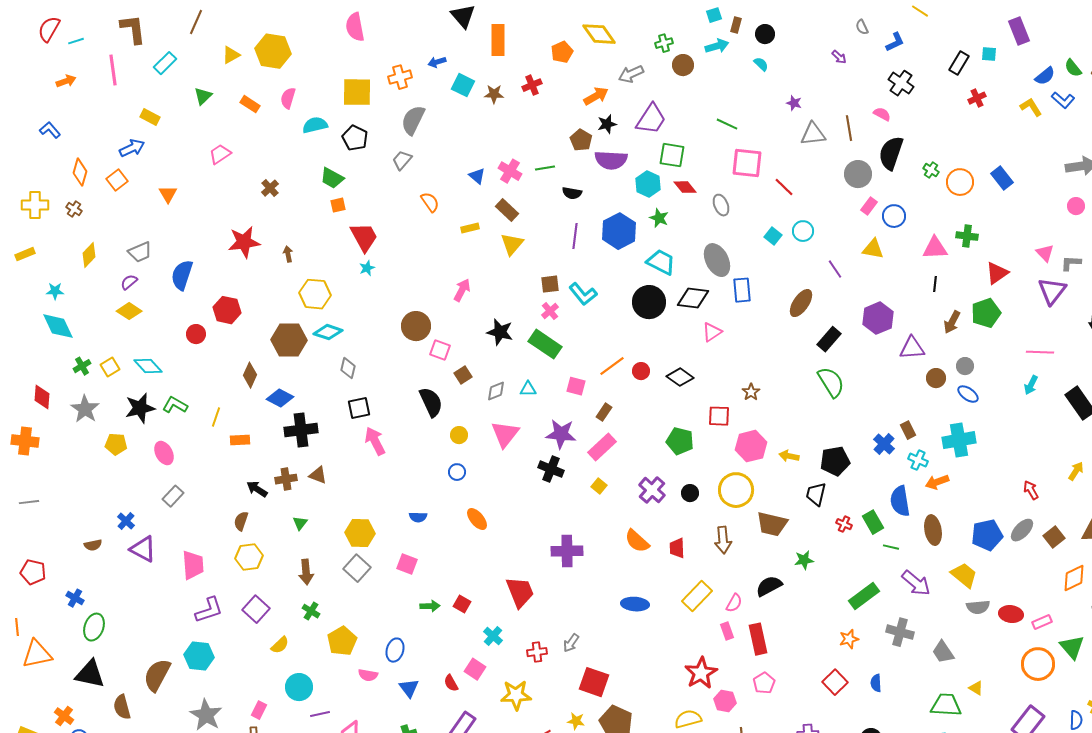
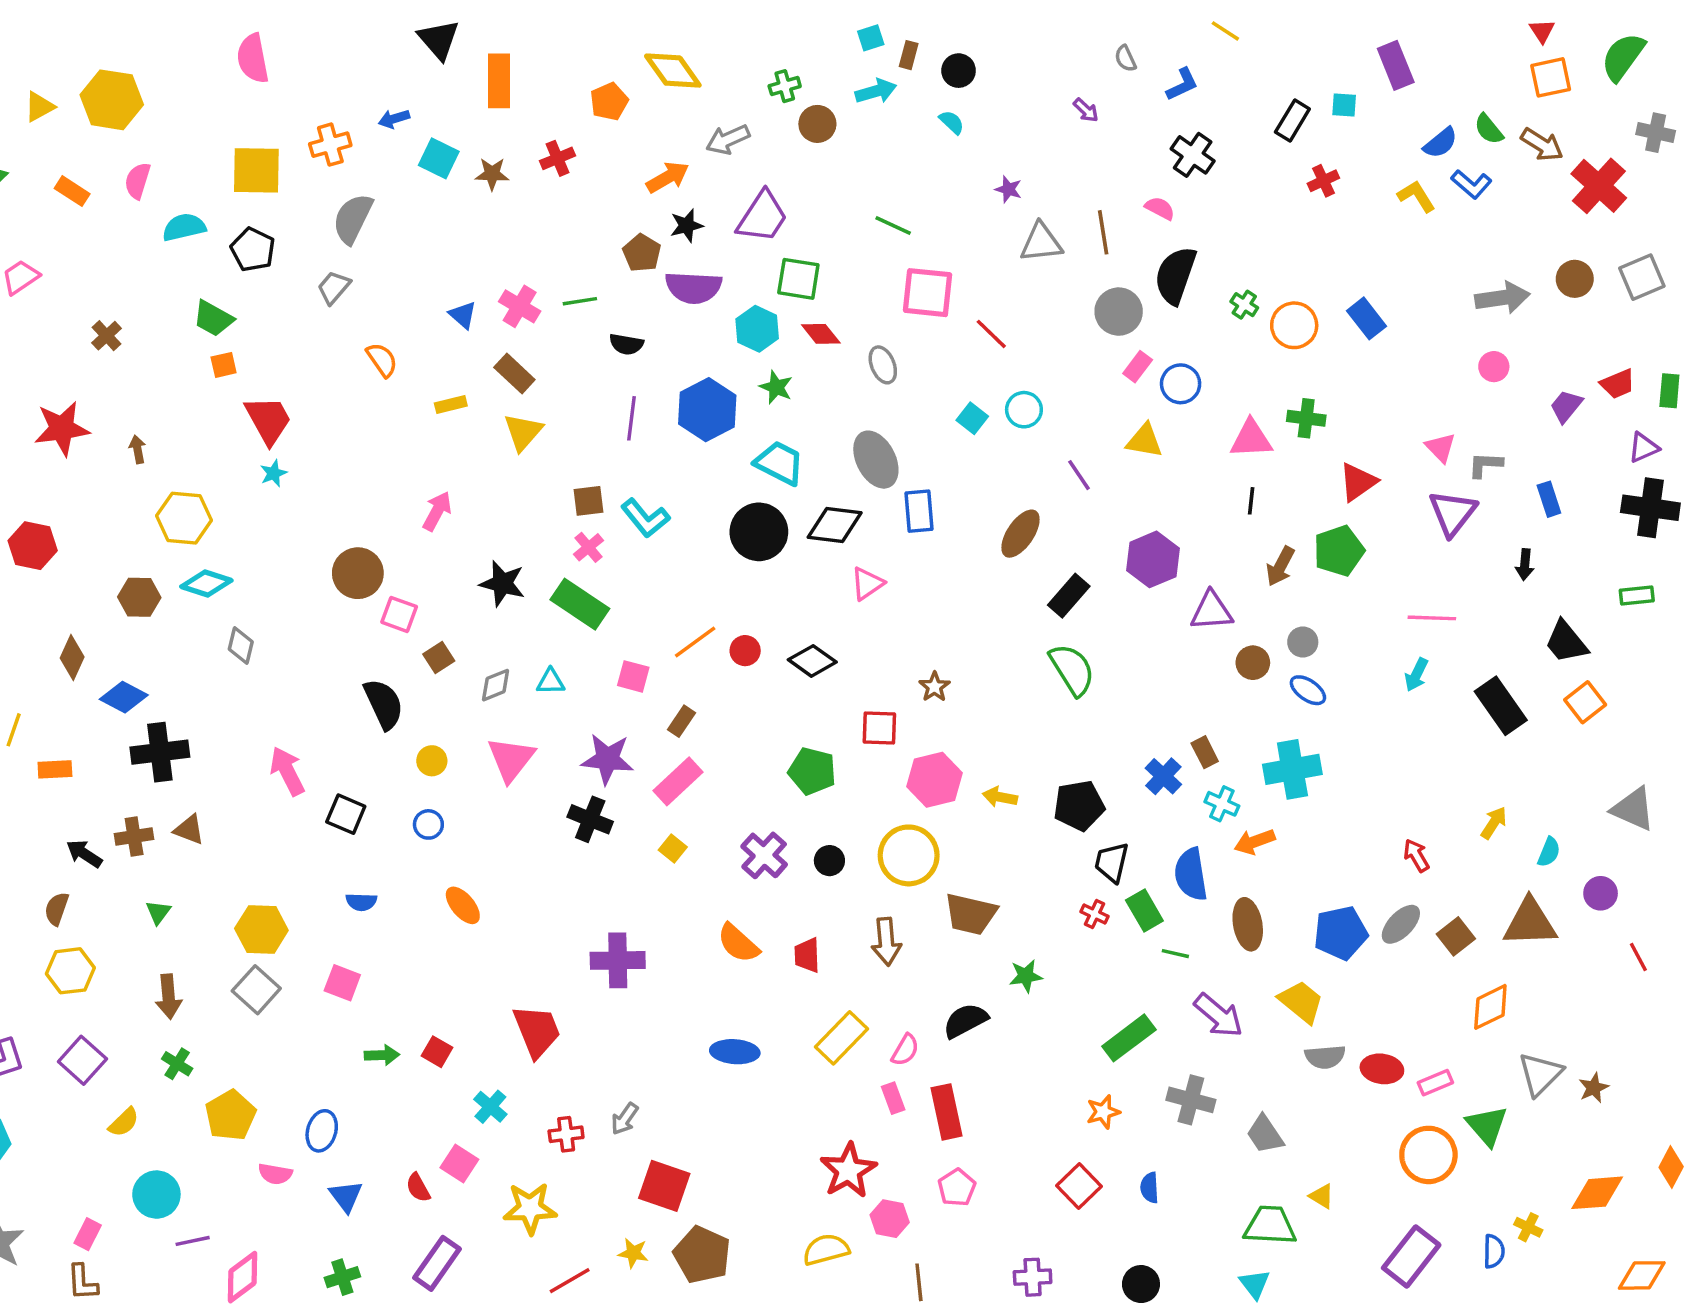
brown hexagon: (289, 340) -> (139, 597), size x0.7
black square: (359, 408) -> (346, 814), moved, turned 35
black trapezoid: (816, 494) -> (1112, 862), moved

